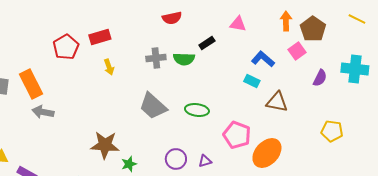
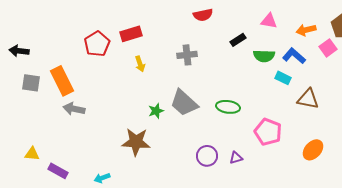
orange arrow: (286, 21) -> (306, 30), moved, turned -102
green semicircle: (184, 59) -> (264, 56), moved
orange ellipse: (267, 153) -> (313, 150), moved, size x0.7
green star: (129, 164) -> (156, 111), moved

